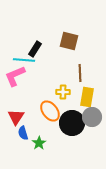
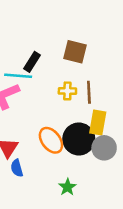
yellow cross: (63, 92) -> (67, 91), moved
black circle: (72, 123) -> (79, 139), moved
green star: (39, 143) -> (67, 187), moved

